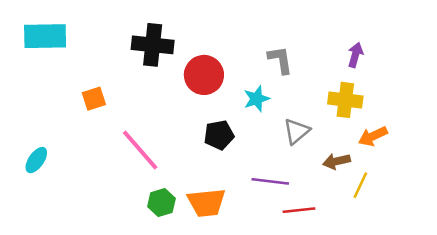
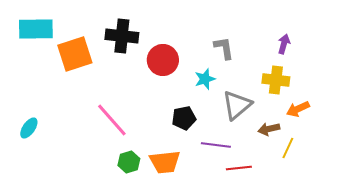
orange square: (94, 99) -> (75, 54), moved, size x1.8
gray triangle: (297, 131) -> (237, 105), size x1.4
black pentagon: (219, 135) -> (184, 118), moved

